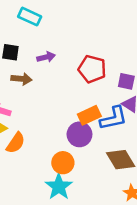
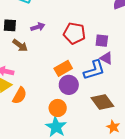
brown arrow: (21, 79) -> (20, 45), turned 35
orange rectangle: (89, 115) -> (63, 68), moved

